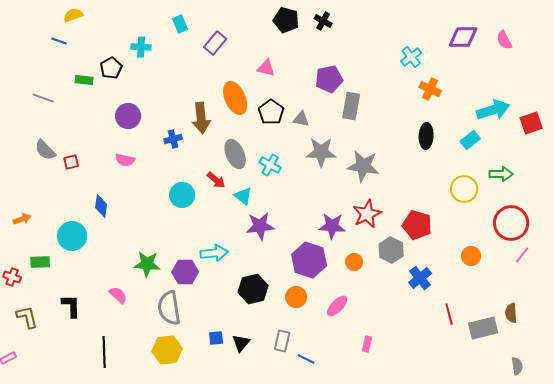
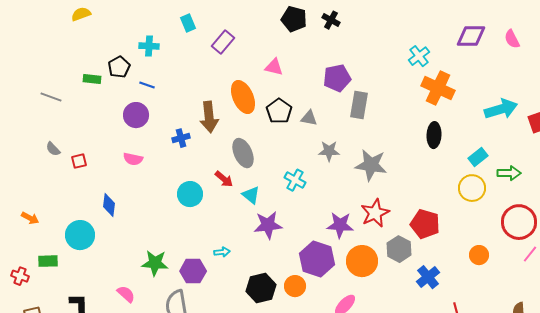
blue line: (59, 41) -> (147, 85), moved
orange cross: (430, 89) -> (438, 88), size x1.5
cyan rectangle: (470, 140) -> (478, 157), moved
gray semicircle: (45, 150) -> (53, 149), size x0.7
gray star: (321, 152) -> (329, 151), size x0.7
cyan cross: (270, 165) -> (295, 180), moved
orange arrow: (22, 219) -> (30, 218), turned 48
cyan arrow: (214, 253) -> (222, 252), size x0.6
orange circle: (354, 262) -> (362, 261), size x1.8
orange circle: (296, 297) -> (295, 286), moved

